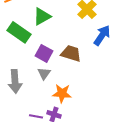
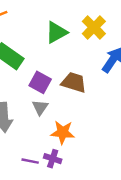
green triangle: (42, 16) -> (56, 32), moved

